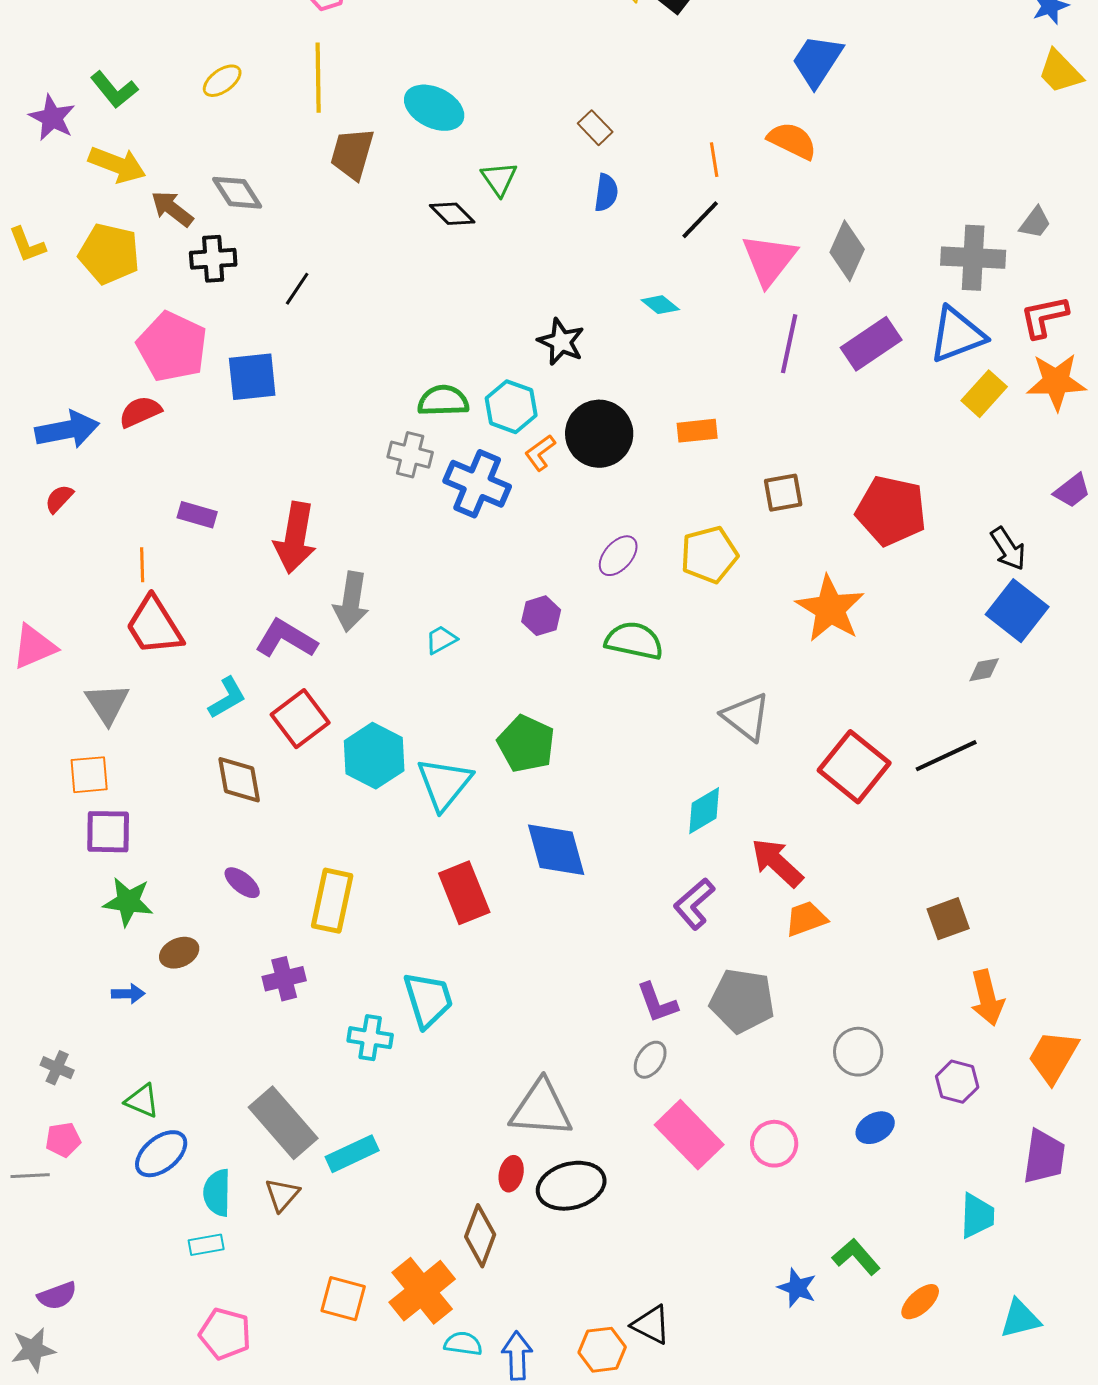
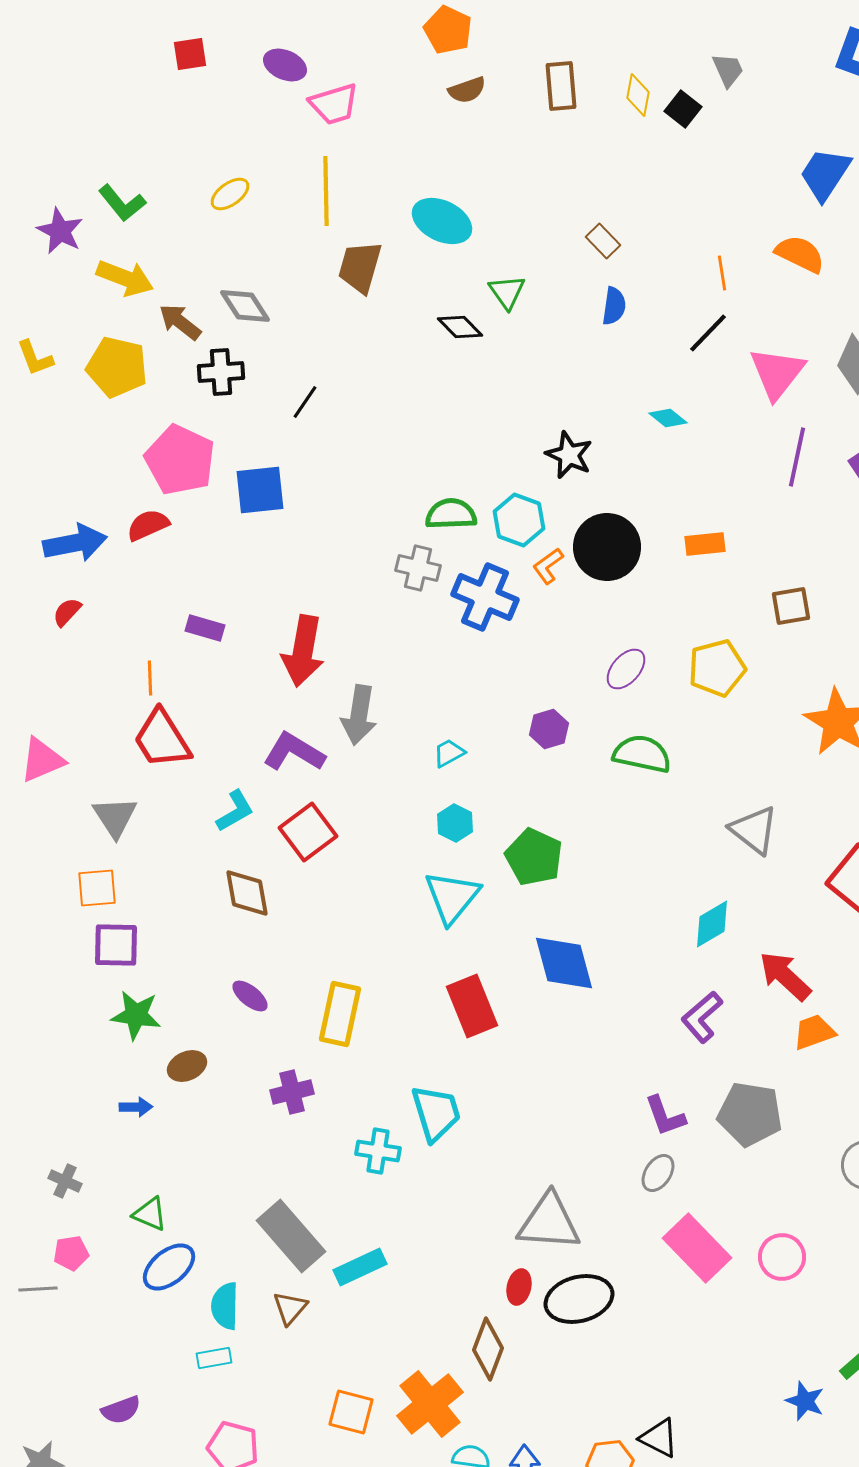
cyan hexagon: (374, 756) -> (455, 823), moved, size x0.6
purple semicircle: (57, 1296) -> (121, 1410), moved

